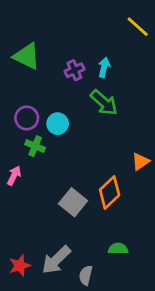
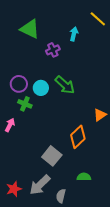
green triangle: (27, 56) -> (30, 29), moved
cyan arrow: (104, 67) -> (74, 34), moved
green arrow: (104, 103) -> (65, 85), moved
gray square: (73, 202) -> (52, 156), moved

